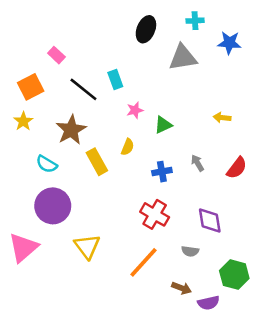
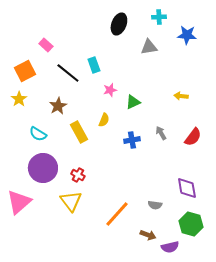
gray triangle: (183, 57) -> (149, 47), size x0.7
brown star: (71, 130) -> (58, 106), size x0.7
red cross: (155, 214) -> (78, 175), moved, size x0.6
purple diamond: (210, 221) -> (187, 188), moved

